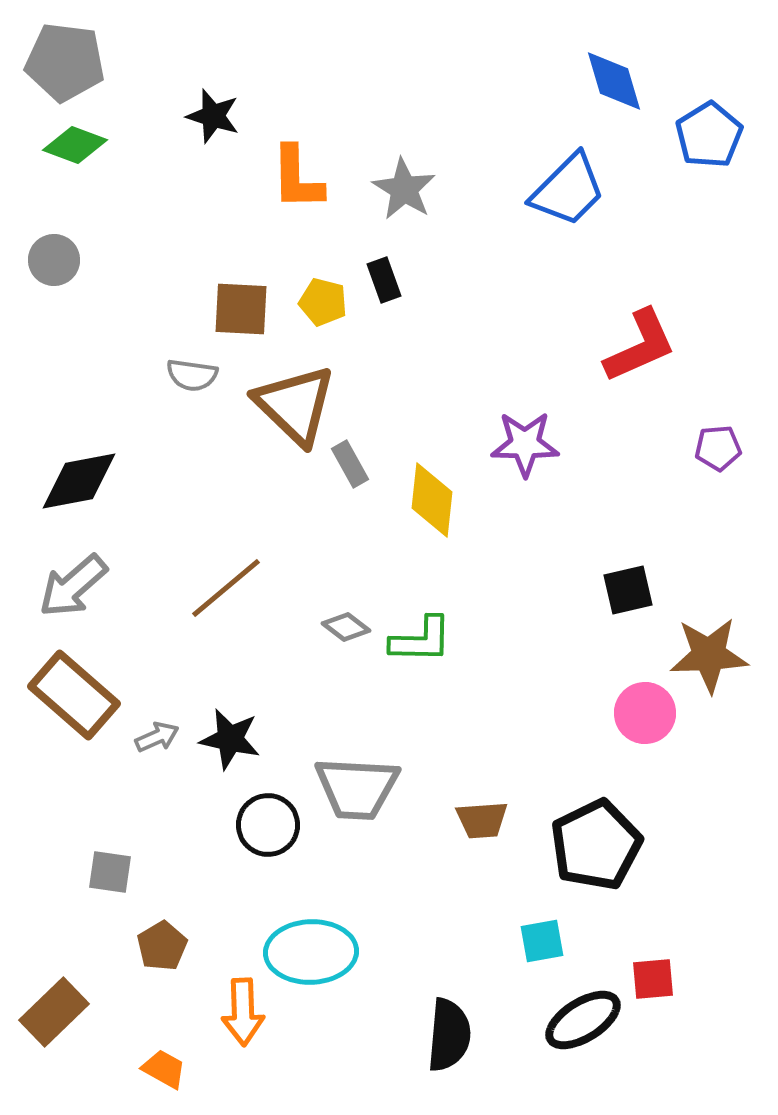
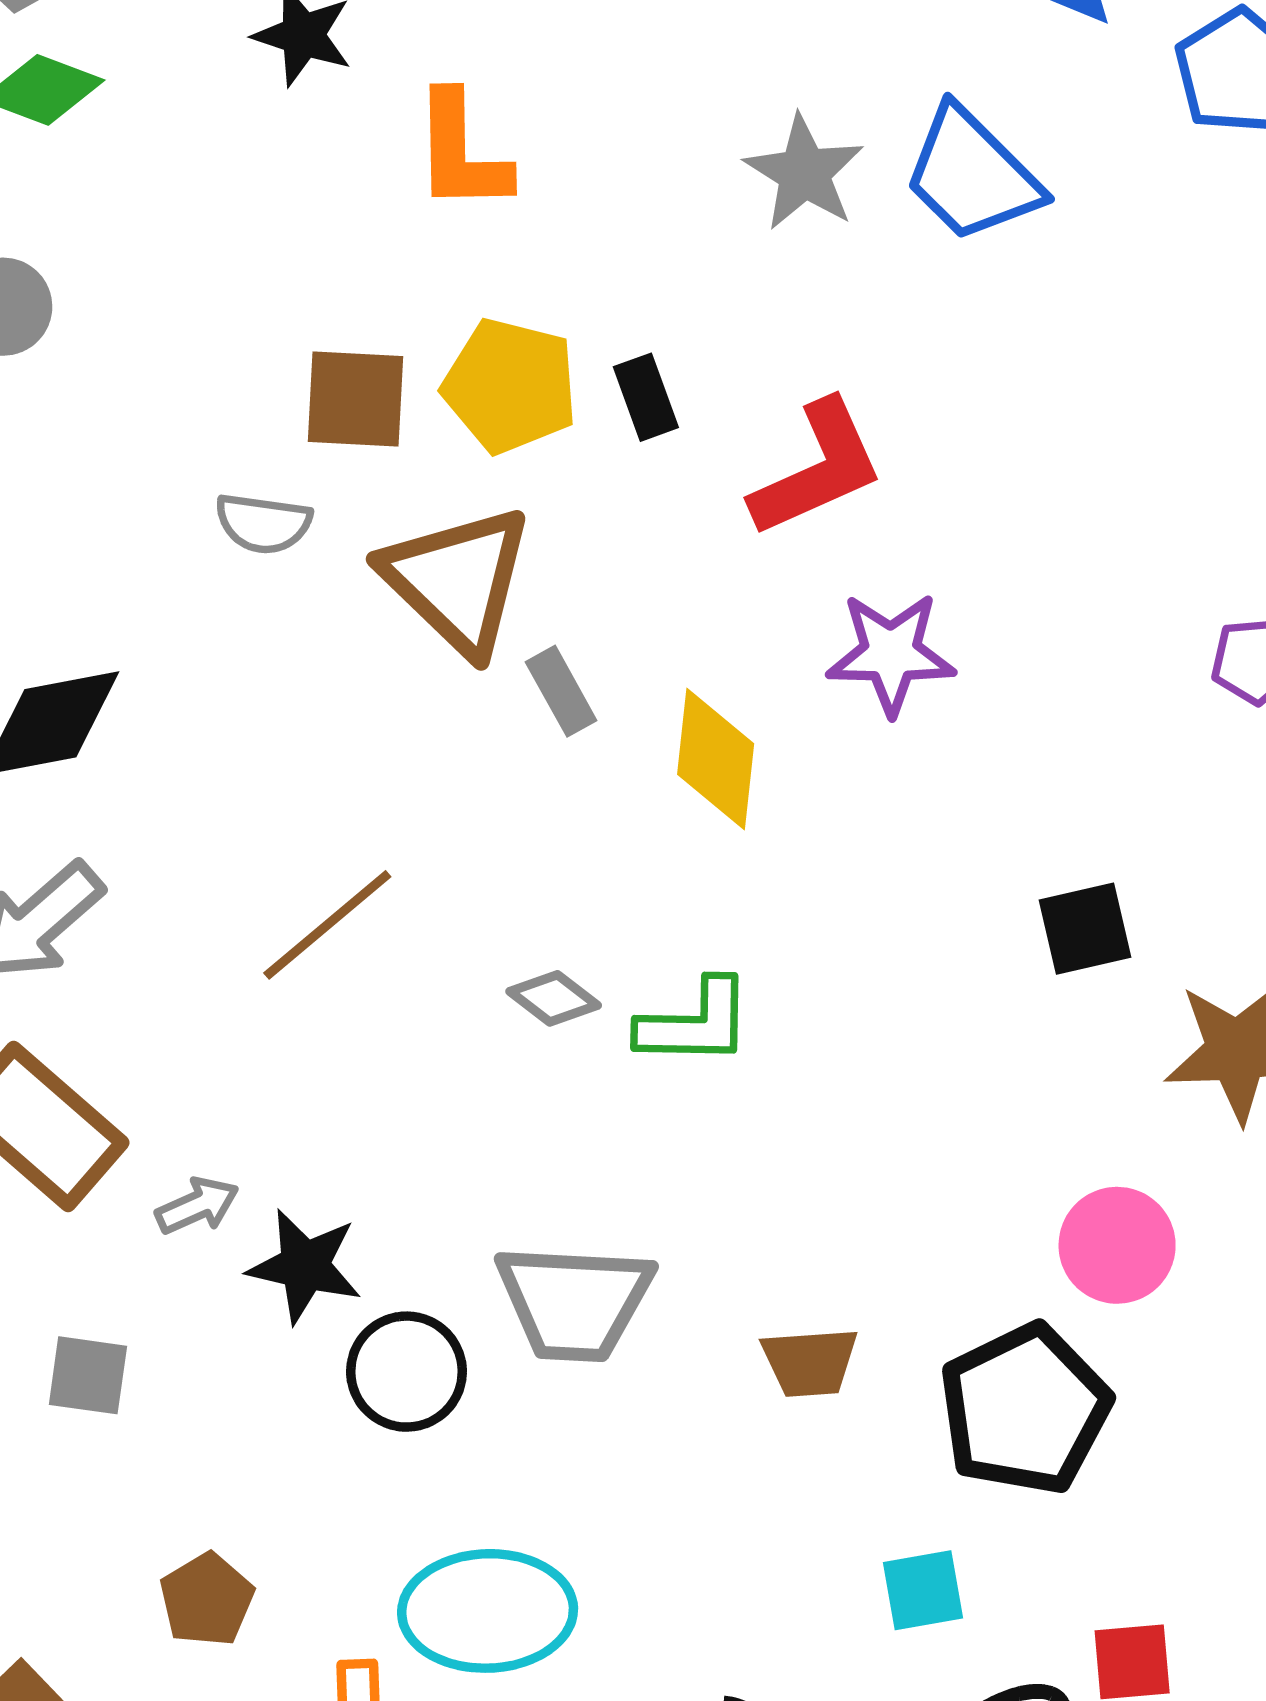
gray star: (404, 189) -> (804, 173), moved
blue trapezoid: (568, 190) -> (972, 175), turned 90
black rectangle: (384, 280) -> (646, 397), moved
yellow pentagon: (323, 302) -> (510, 386), size x1.5
red L-shape: (640, 346) -> (817, 469), moved
pink circle: (645, 713) -> (1117, 1245), moved
black star: (230, 739) -> (305, 1266), moved
gray square: (110, 872) -> (88, 1375), moved

